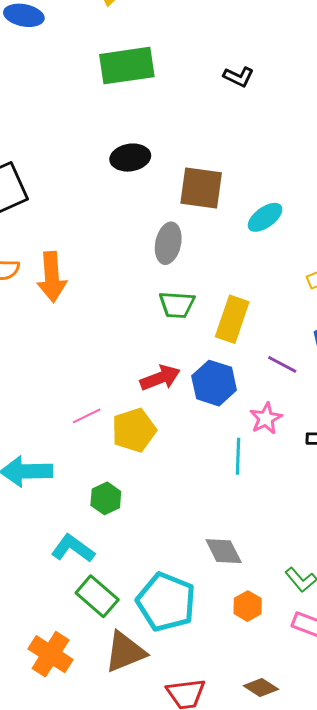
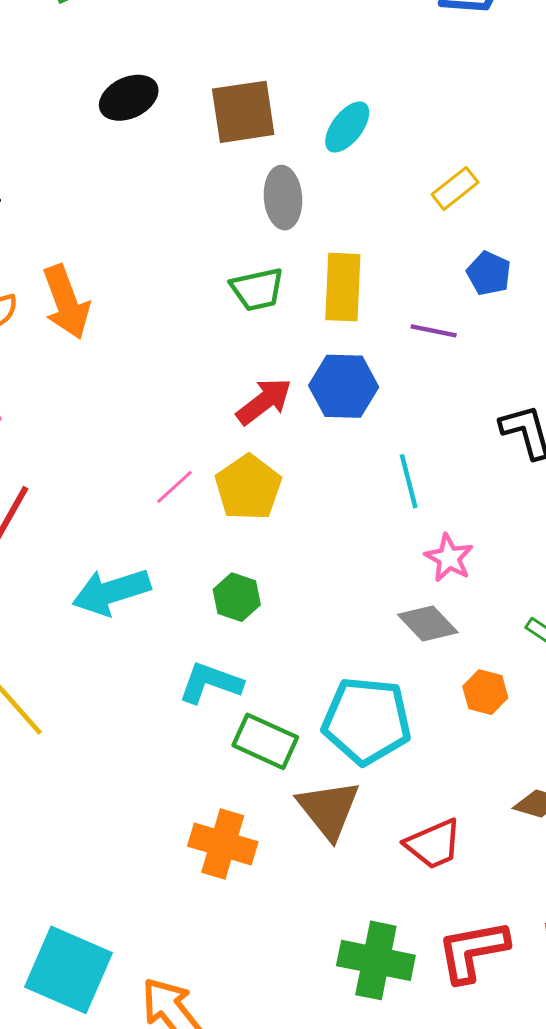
gray ellipse: (168, 243) -> (283, 198), moved
pink star: (266, 418) -> (449, 558), moved
brown triangle: (125, 652) -> (329, 809), turned -30

